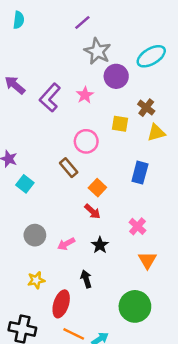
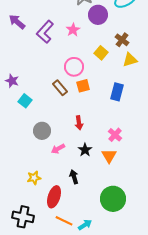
yellow square: (120, 124) -> (101, 53), turned 32
orange square: (97, 188) -> (83, 86), moved, turned 32
red arrow: (92, 211) -> (79, 123), turned 40
gray circle: (35, 235) -> (42, 131), moved
orange triangle: (147, 260) -> (109, 156), moved

